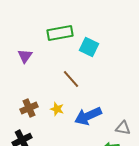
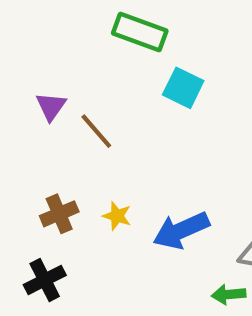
green rectangle: (60, 33) -> (140, 32), moved, turned 30
brown line: (71, 79) -> (96, 131), moved

